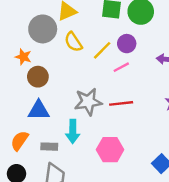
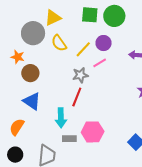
gray star: (88, 102) -> (80, 75), moved, size x0.7
red line: (121, 103) -> (77, 97), moved, turned -60
blue triangle: (39, 110) -> (32, 101), turned 36
gray rectangle: (49, 147) -> (69, 139), moved

